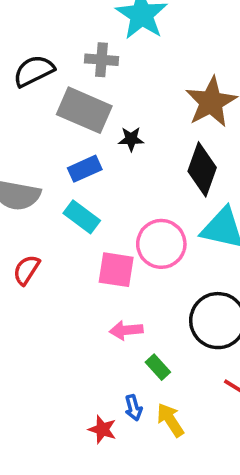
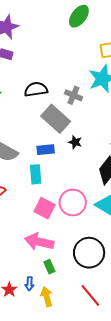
cyan rectangle: (82, 217) -> (36, 174), turned 30
pink arrow: (126, 330) -> (39, 242), size x1.6

